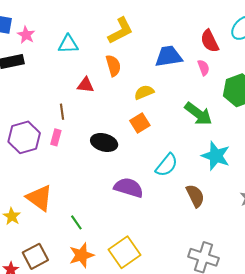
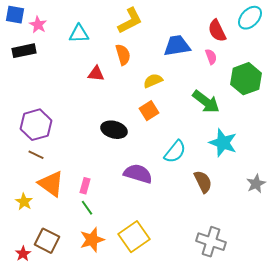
brown line: (62, 112) -> (36, 155), moved, turned -56
pink rectangle: (56, 137) -> (85, 186), moved
brown square: (35, 256) -> (47, 241), turned -35

